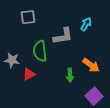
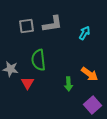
gray L-shape: (63, 36) -> (52, 24), moved
red triangle: (29, 74) -> (28, 83), turned -32

